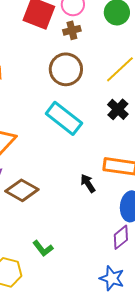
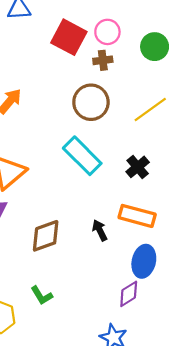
black cross: (118, 109) -> (138, 167), moved
brown diamond: (22, 190) -> (46, 236), moved, turned -56

